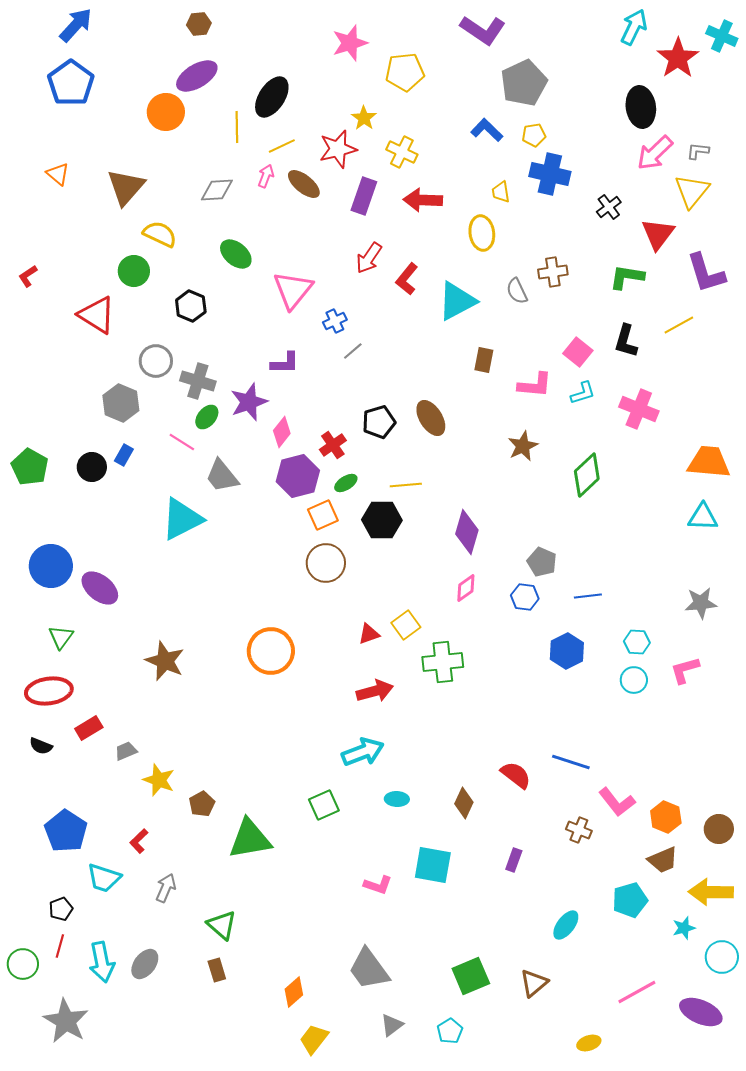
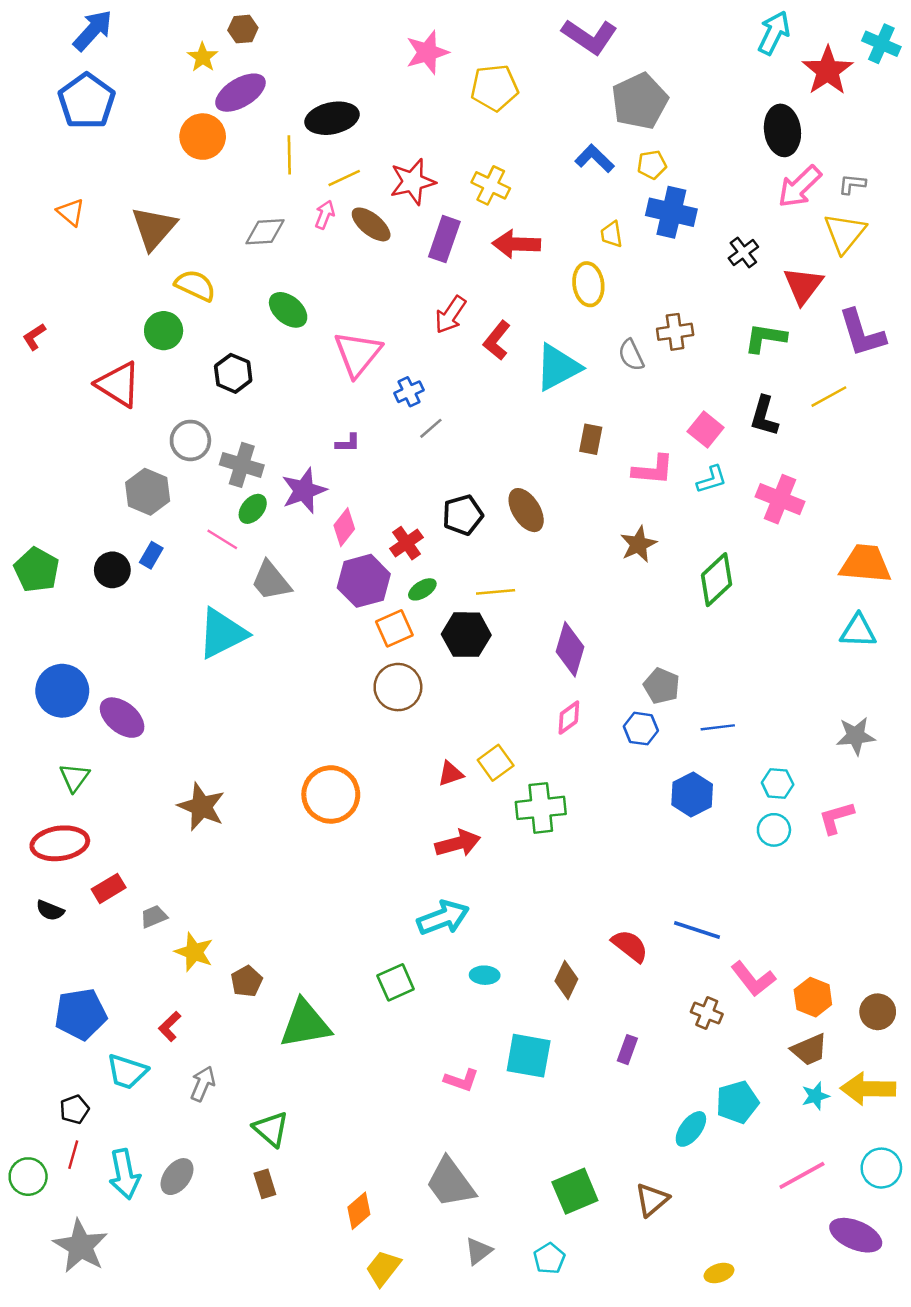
black ellipse: (272, 97) -> (332, 118), turned 45
yellow star: (364, 118) -> (203, 57), moved
purple L-shape: (285, 363) -> (348, 443), size x0.7
blue pentagon: (66, 831) -> (81, 1014), turned 30
cyan pentagon: (630, 900) -> (737, 1102), moved
cyan star: (684, 928) -> (815, 1096), moved
pink line: (637, 992) -> (802, 1175), moved

